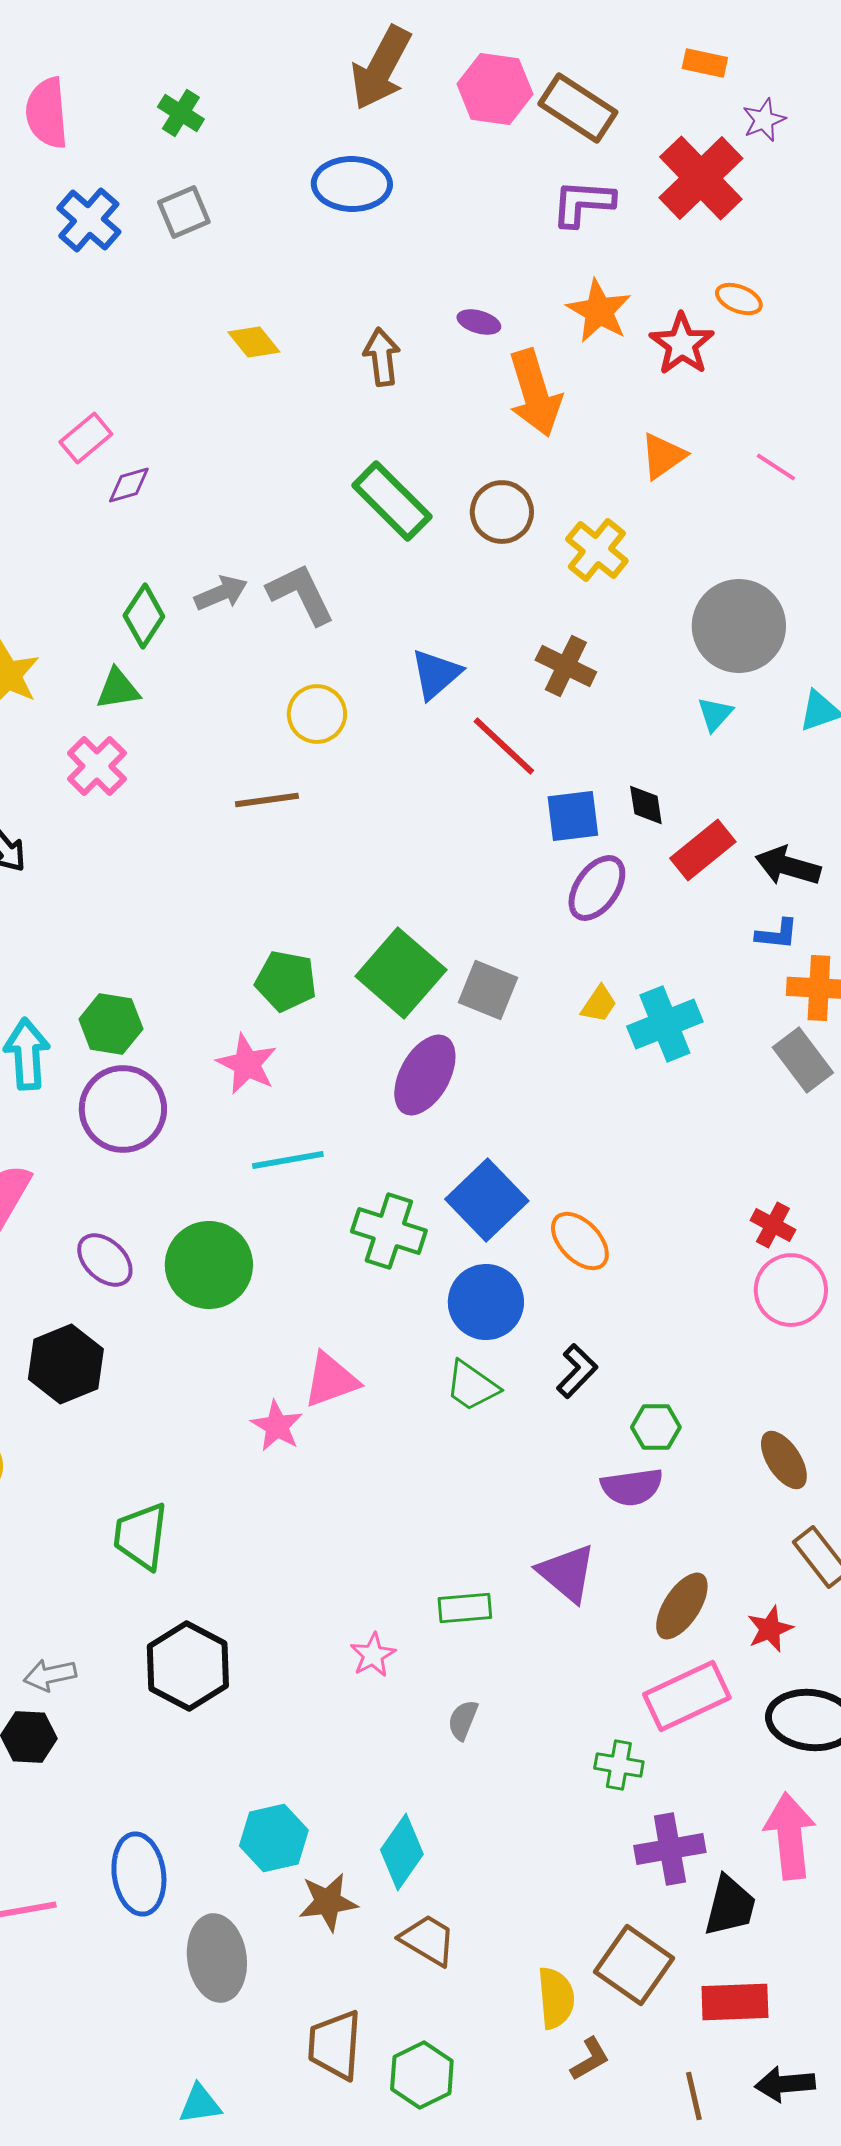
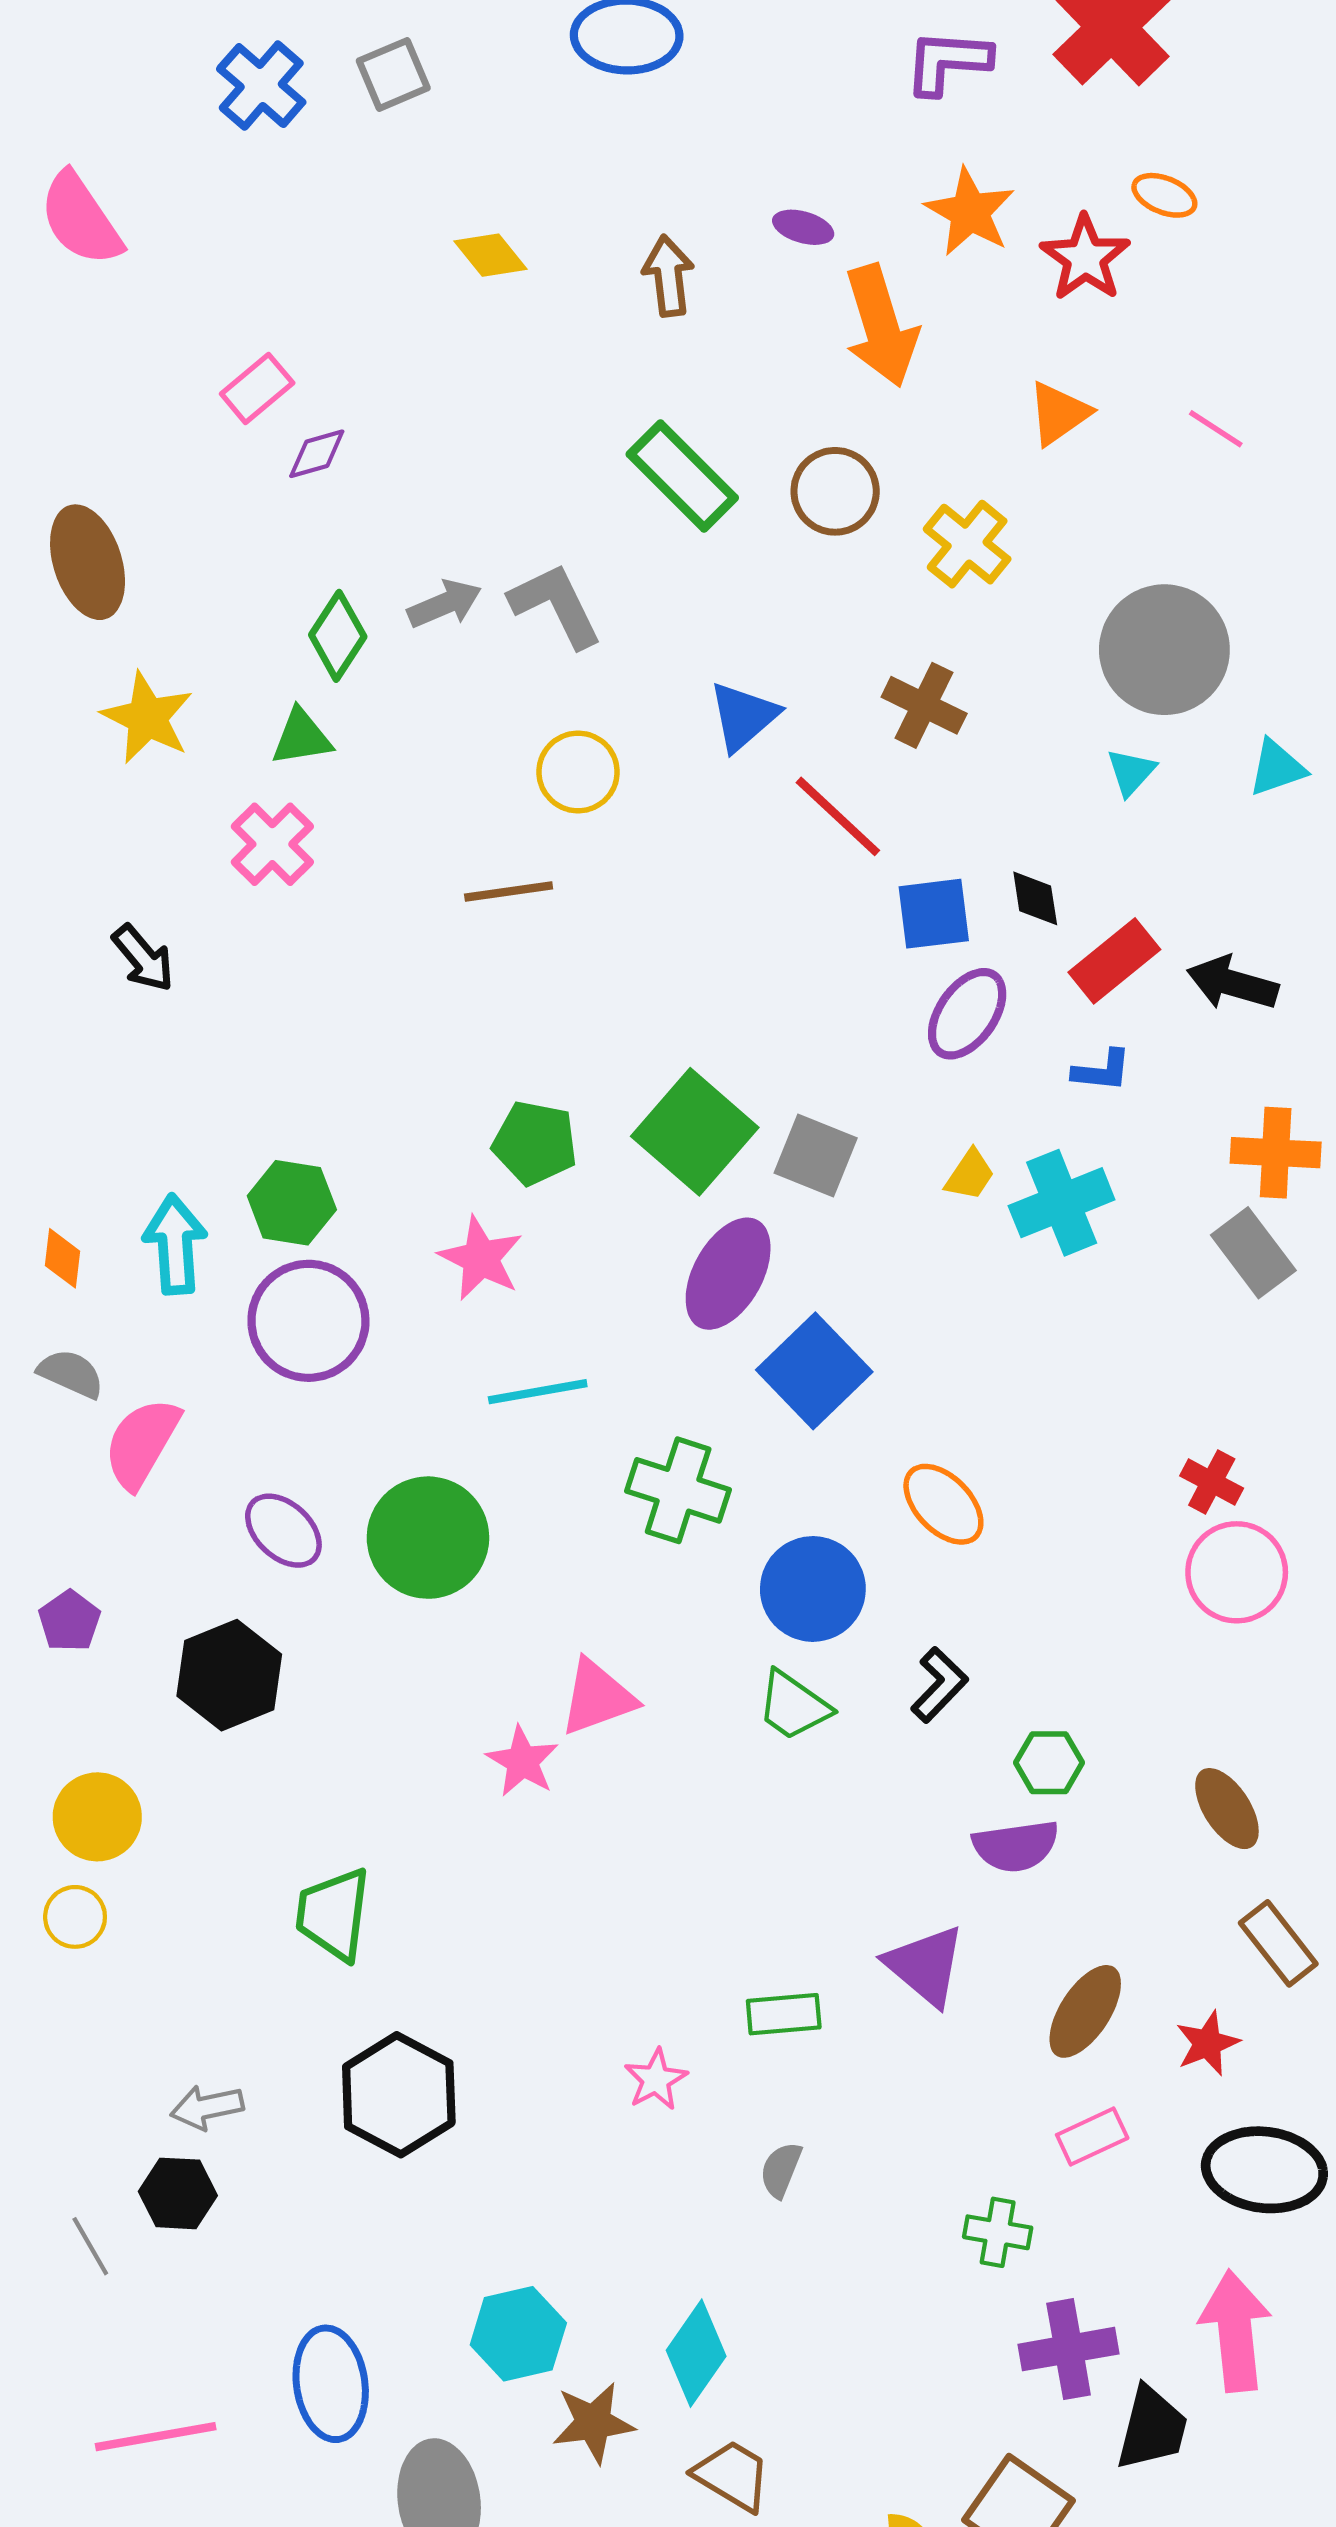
blue L-shape: (777, 934) -> (1102, 1071), moved
blue square: (487, 1200) -> (814, 1371), moved
pink rectangle: (687, 1696) -> (1092, 2136), size x0.6

